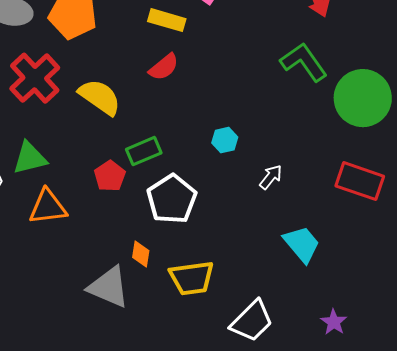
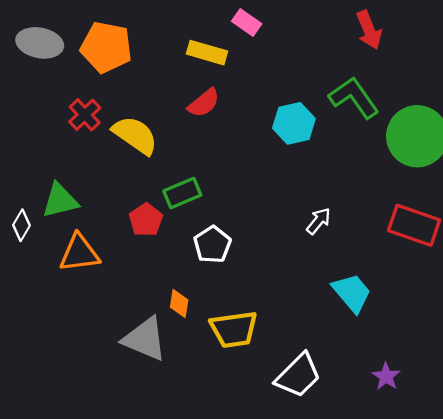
red cross: (35, 78) -> (85, 115), moved, size x0.6
cyan hexagon: (225, 140) -> (294, 123), moved, size x1.5
white pentagon: (172, 199) -> (212, 245), size x0.7

